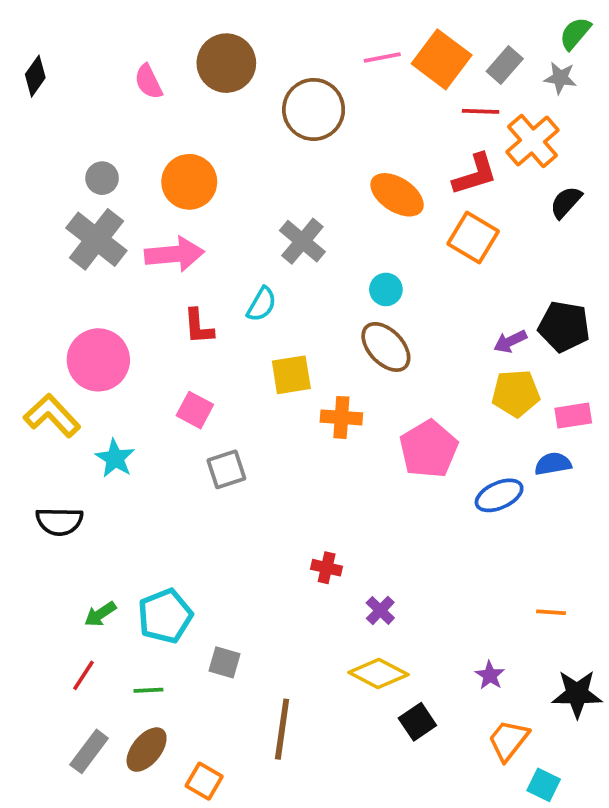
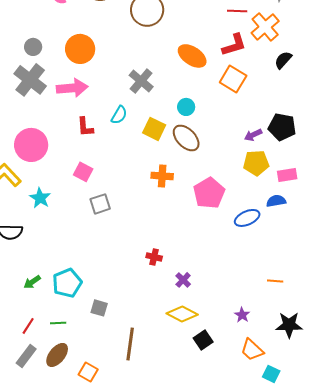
yellow square: (291, 375) -> (154, 129), moved, turned 35
red line: (83, 675) -> (28, 326), moved
orange trapezoid: (508, 740) -> (252, 350), turned -85

